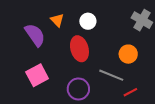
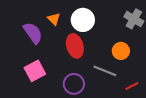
white circle: (88, 21) -> (83, 20), size x1.5
red line: (130, 92) -> (132, 86), moved

